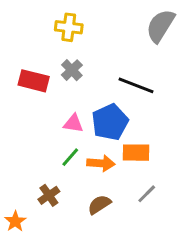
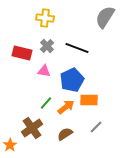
black line: (136, 85) -> (77, 48), moved
pink triangle: (73, 124) -> (44, 71), moved
orange arrow: (101, 163) -> (66, 107), turned -42
brown cross: (49, 195) -> (32, 128), size x1.5

